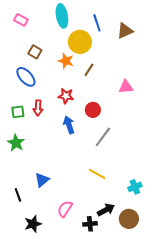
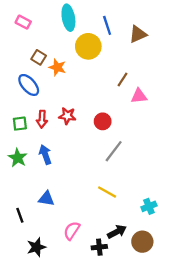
orange star: (66, 61) -> (57, 67), moved
brown line: (89, 70) -> (122, 79), moved
red star: (66, 96) -> (67, 116), moved
blue arrow: (69, 125) -> (45, 154), moved
blue triangle: (42, 180) -> (46, 199), turned 49

